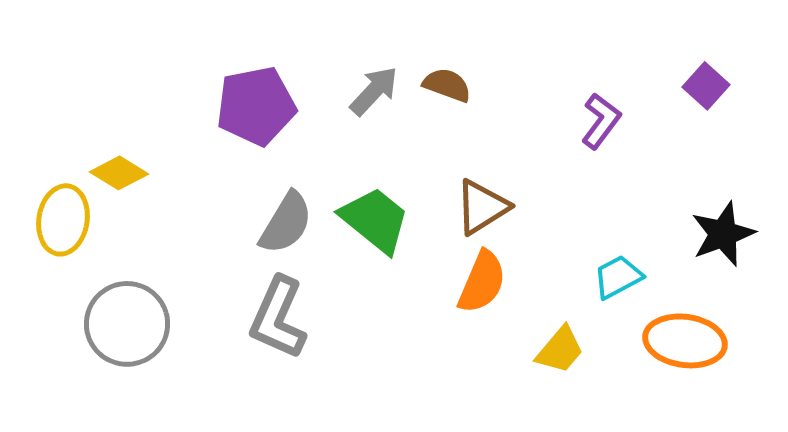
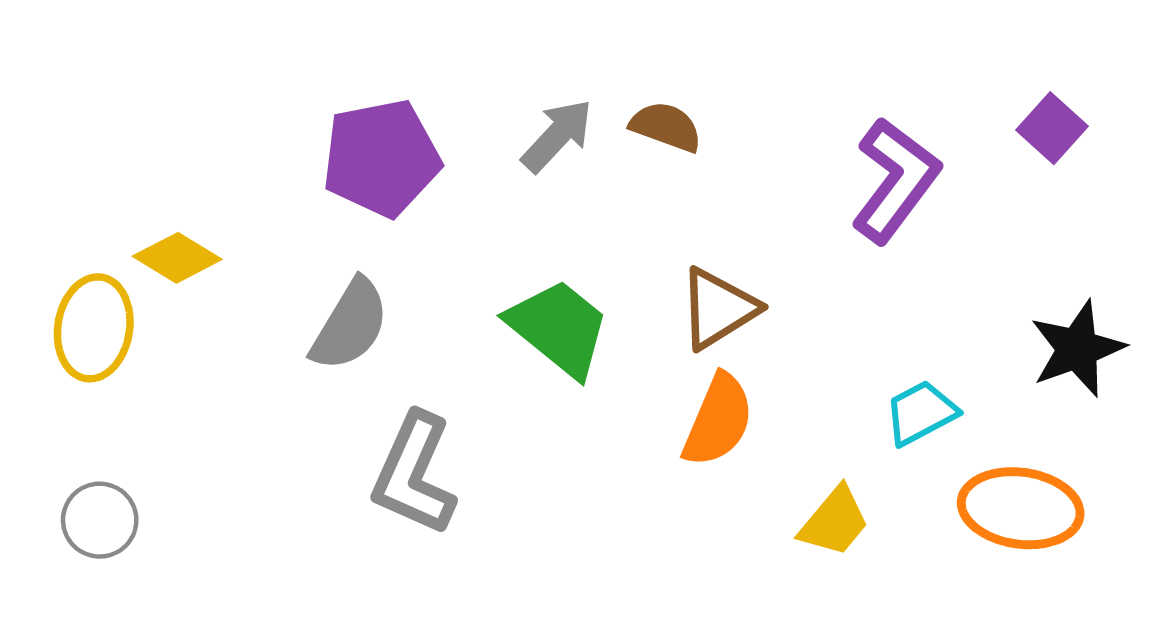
purple L-shape: (601, 121) -> (895, 180), size x1.5
gray semicircle: (286, 223) -> (350, 325), moved
gray circle: (127, 324) -> (100, 520), moved, size x0.6

